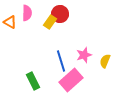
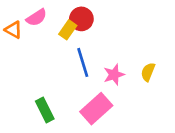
pink semicircle: (27, 13) -> (37, 18), turned 56
blue line: (61, 61) -> (83, 62), moved
yellow semicircle: (105, 61) -> (148, 72), moved

